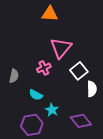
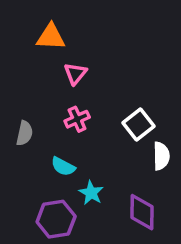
orange triangle: (50, 14) -> (51, 37), moved
pink triangle: (61, 48) -> (75, 74), moved, size x0.6
purple diamond: (81, 121) -> (142, 212), turned 40

